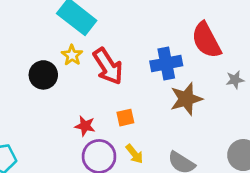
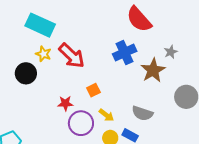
blue cross: (166, 63) -> (125, 53), moved
gray star: (235, 80) -> (171, 52), moved
brown star: (186, 99) -> (153, 70), moved

